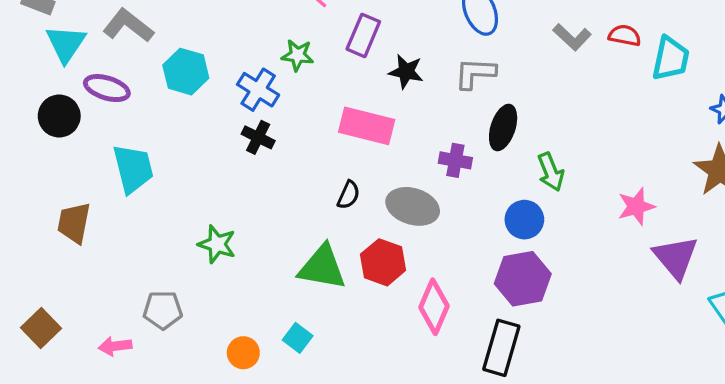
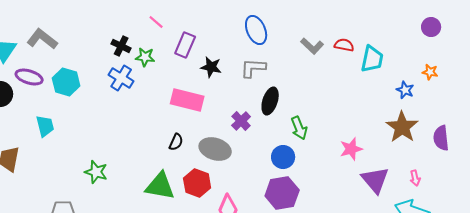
cyan hexagon: (186, 72) -> (66, 82), moved
black cross: (258, 137) -> (121, 46), moved
purple cross: (455, 160) -> (241, 121), turned 36
cyan trapezoid: (133, 169) -> (45, 126), size x0.7

